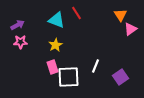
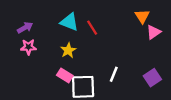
red line: (76, 13) -> (92, 28), moved
pink rectangle: (52, 67) -> (65, 75), turned -40
purple square: (120, 77) -> (152, 78), moved

